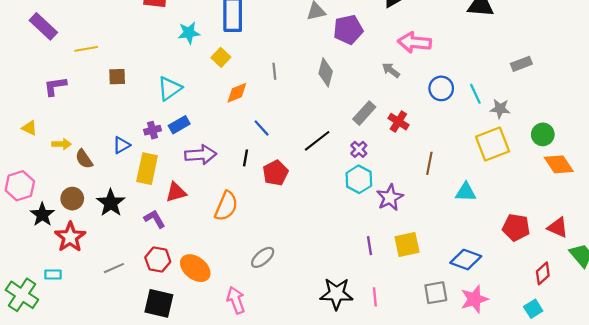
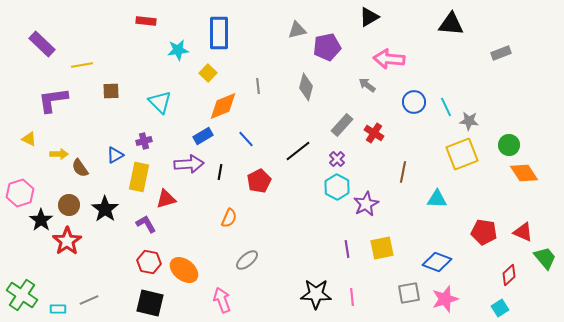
gray rectangle: (521, 64) -> (501, 53), moved
purple L-shape: (55, 86) -> (53, 100), size x1.4
cyan triangle: (170, 88) -> (160, 102), turned -40
orange diamond: (237, 93) -> (223, 106), size x1.4
blue rectangle: (179, 125) -> (203, 136), moved
black line: (245, 158) -> (220, 172), moved
orange semicircle: (226, 206) -> (229, 218), moved, size x0.7
gray line: (114, 268) -> (89, 300), moved
cyan rectangle: (53, 274) -> (58, 309), moved

